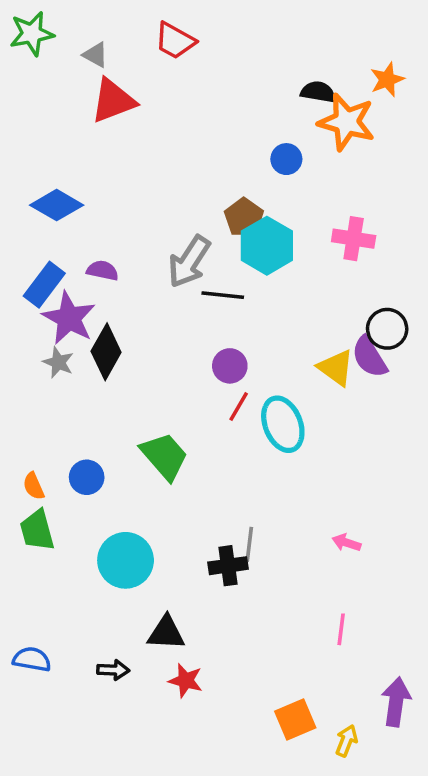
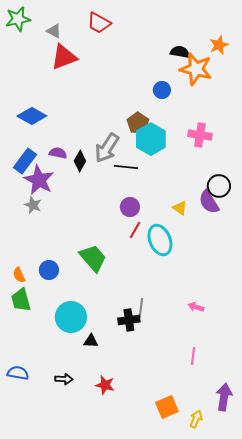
black diamond: (106, 352) -> (80, 161), moved, size x0.7
yellow triangle: (336, 368) -> (180, 208), moved, size x0.7
black triangle: (166, 633) -> (91, 341), moved, size x0.7

